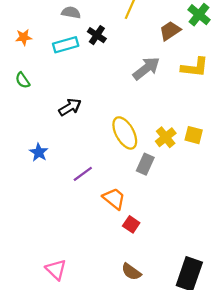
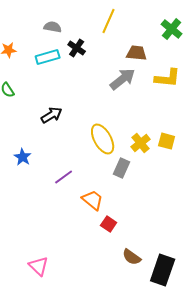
brown trapezoid: (170, 31) -> (137, 53), moved, turned 40
brown semicircle: (131, 272) -> (132, 257), moved

